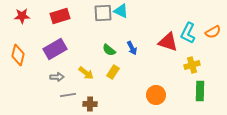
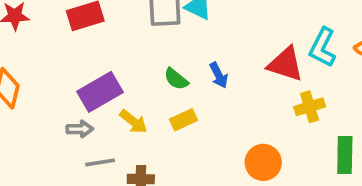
purple rectangle: (55, 49) -> (100, 92), moved
yellow cross: (192, 65) -> (310, 107), moved
yellow rectangle: (113, 72) -> (184, 120), turned 32

